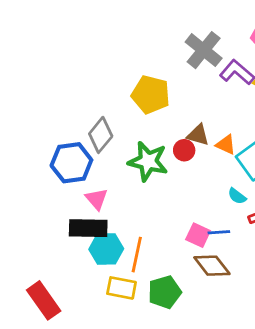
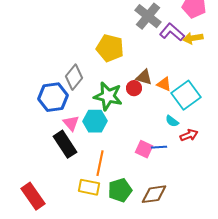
black rectangle: (88, 228) -> (65, 144), turned 56
cyan hexagon: (106, 249) -> (95, 121), moved
brown diamond: (212, 266) -> (154, 194), moved, turned -60

